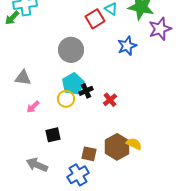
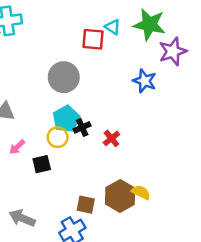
red square: (95, 19) -> (93, 39), turned 36
blue star: (127, 46) -> (145, 81), moved, turned -30
black square: (53, 135) -> (42, 164), moved

